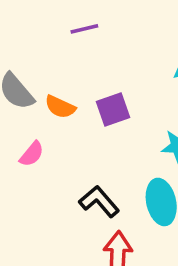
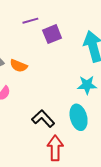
purple square: (113, 110) -> (52, 34), moved

